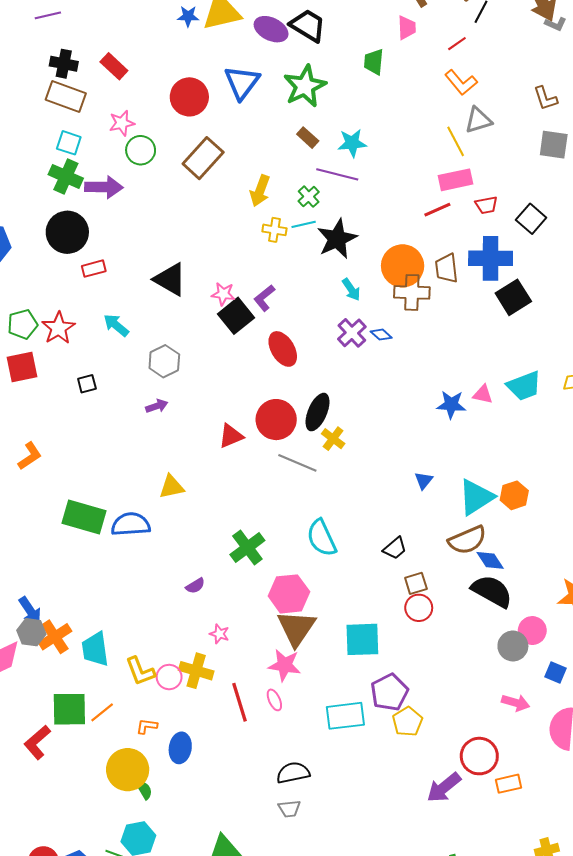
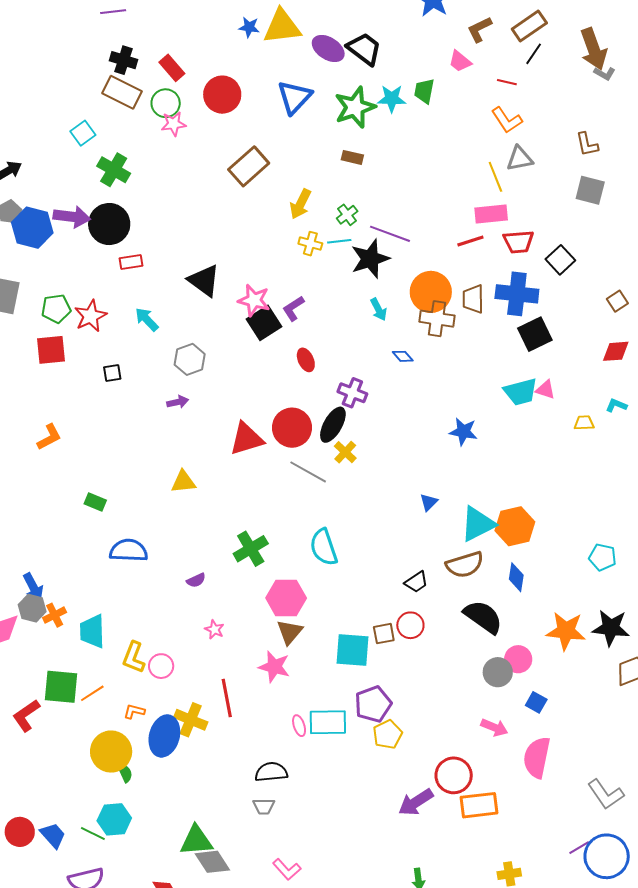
pink trapezoid: (407, 28) -> (460, 61), turned 125
red line: (457, 44) -> (507, 82), turned 42
red circle: (189, 97) -> (222, 95), moved
brown rectangle: (308, 138) -> (352, 157), turned -35
cyan square: (69, 143) -> (83, 133), moved, turned 30
cyan star: (352, 143) -> (392, 99), moved
green circle: (141, 150) -> (166, 103), moved
purple line: (337, 174) -> (390, 234), moved
purple arrow: (104, 187) -> (72, 217), moved
red trapezoid: (486, 205) -> (518, 242), size x1.4
pink star: (223, 294) -> (254, 300), size x1.4
purple cross: (352, 333) -> (352, 393), moved, turned -32
red ellipse: (283, 349) -> (306, 360), size x0.7
cyan trapezoid: (524, 386) -> (521, 392), moved
pink triangle: (483, 394) -> (545, 390), moved
red triangle: (231, 436) -> (246, 439), size x1.4
orange hexagon: (514, 495) -> (515, 526), size x1.4
green rectangle: (84, 517) -> (95, 502), size x0.5
blue semicircle: (131, 524) -> (129, 550), moved
black trapezoid: (395, 548) -> (416, 582), moved
blue diamond: (490, 560) -> (516, 577), moved, turned 36
brown square: (416, 583) -> (384, 634), moved
brown triangle: (296, 628) -> (290, 632), size x0.7
orange cross: (55, 637) -> (55, 615), size x0.7
yellow L-shape: (140, 671) -> (134, 657), turned 36
yellow cross: (196, 671) -> (191, 720), moved
pink ellipse: (274, 700) -> (299, 726), moved
blue ellipse: (180, 748) -> (164, 736), size x1.4
orange rectangle: (509, 784) -> (479, 805), size x1.5

